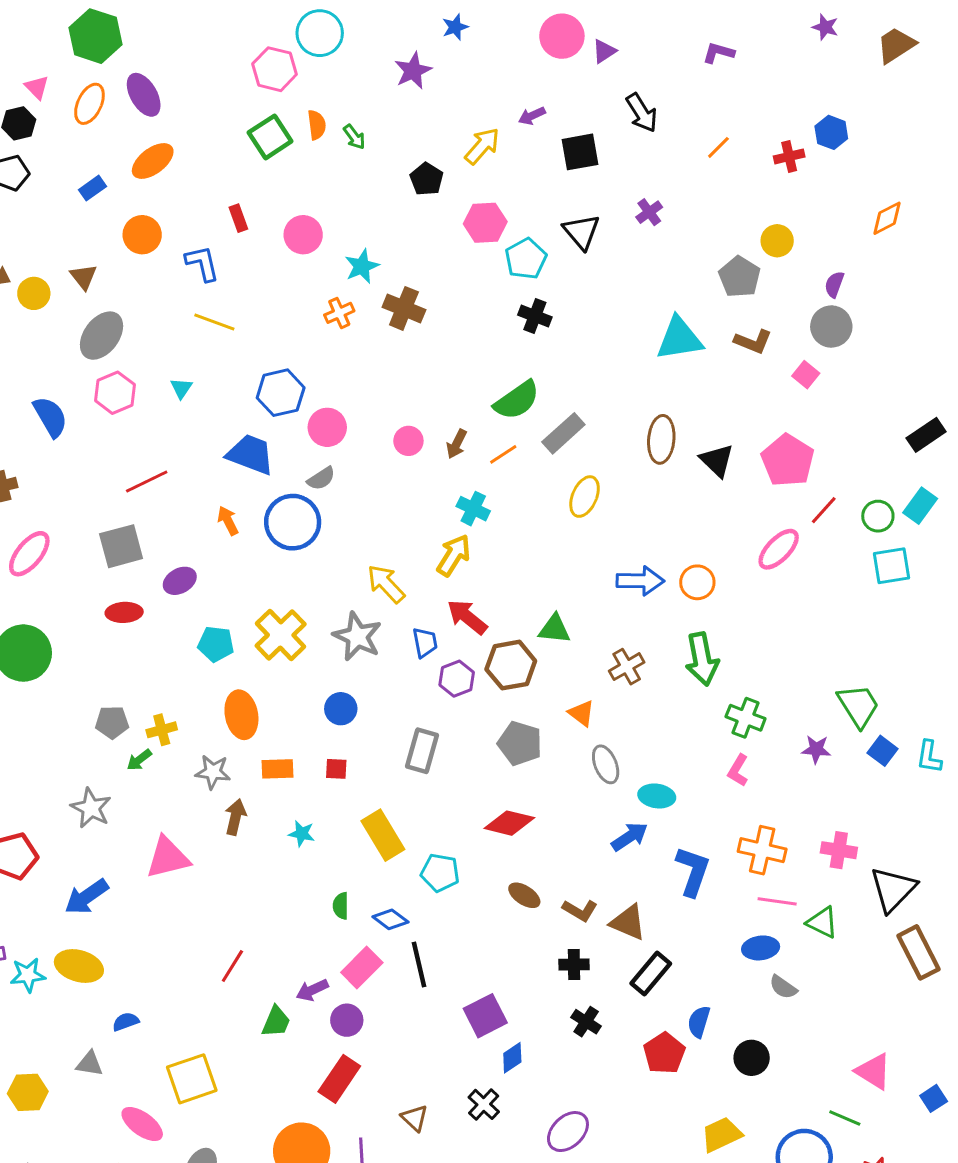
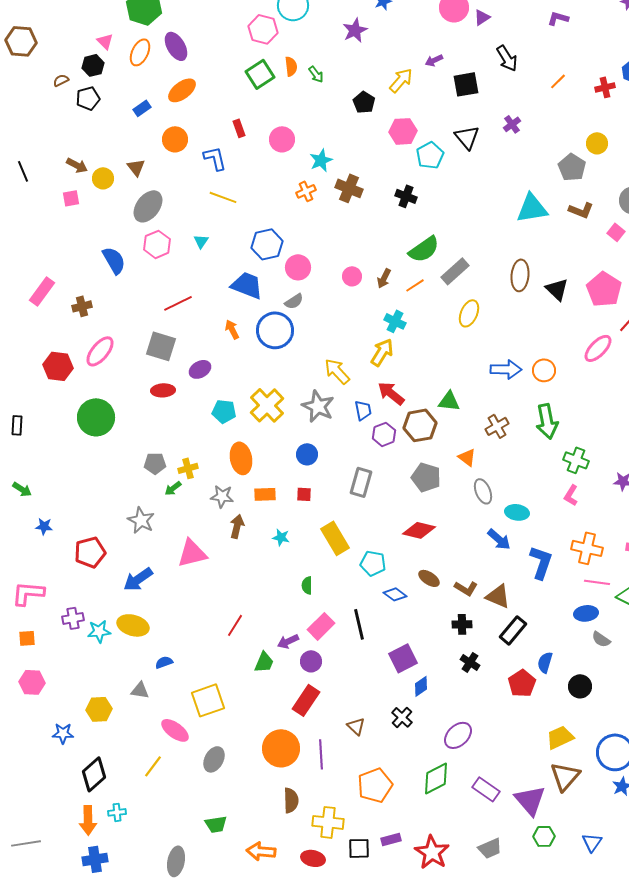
black cross: (535, 316) -> (406, 196), moved
gray square: (121, 546) -> (161, 346), turned 32
blue arrow: (630, 837) -> (499, 539), turned 75
blue diamond: (390, 919) -> (395, 594), moved

